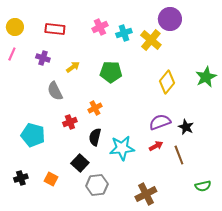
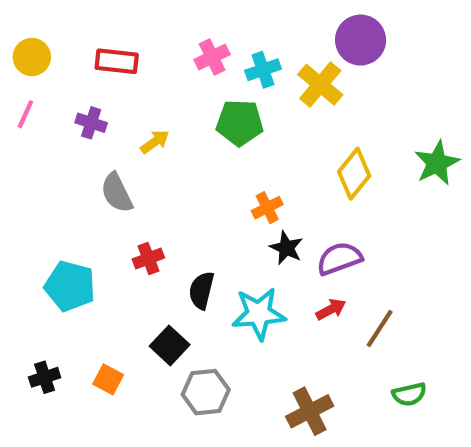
green pentagon: (111, 72) -> (240, 123), moved
orange cross: (95, 108) -> (267, 208), moved
black star: (186, 127) -> (286, 248), moved
brown line: (179, 155) -> (380, 328), turned 54
green semicircle: (203, 186) -> (409, 394), moved

